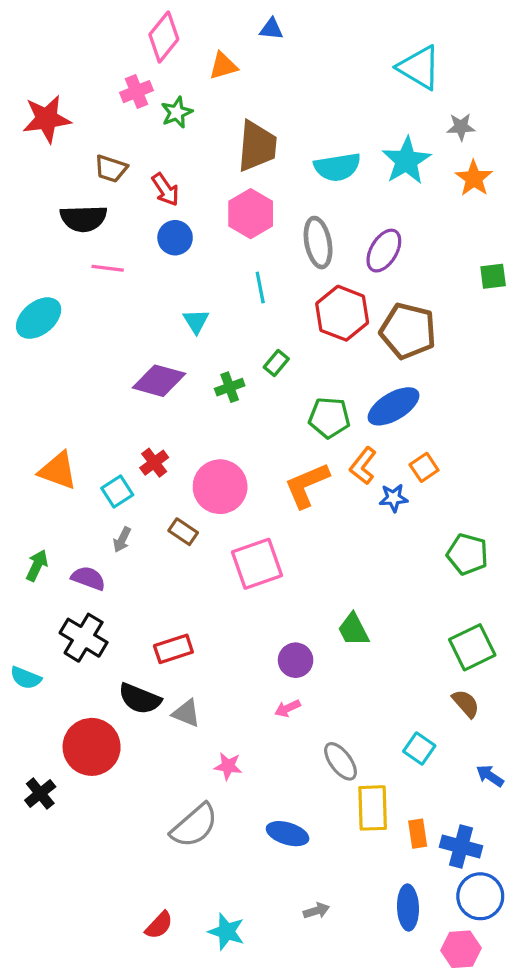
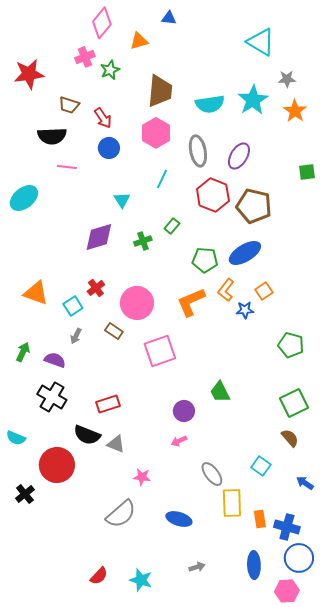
cyan line: (260, 288) -> (162, 179), turned 36
purple diamond: (159, 381) -> (99, 237), turned -32
cyan semicircle: (26, 678) -> (16, 438), moved

